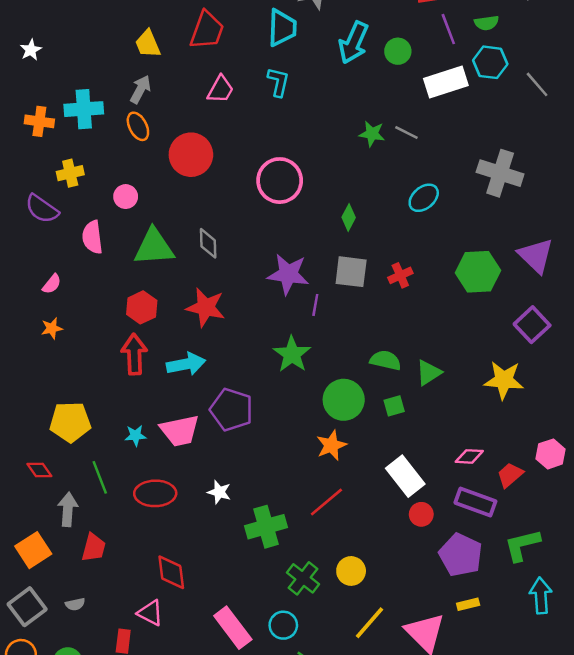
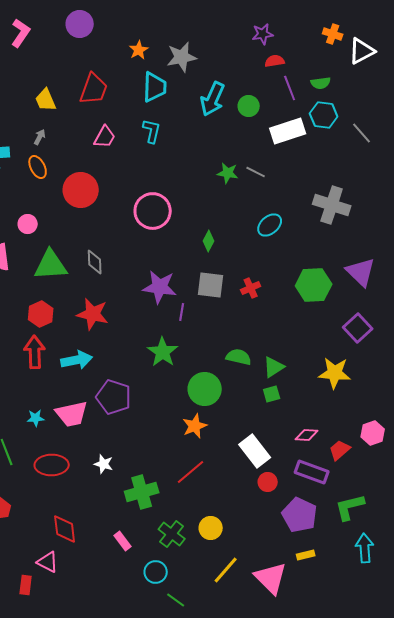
gray arrow: (140, 89) -> (40, 137), size x0.7
green square: (394, 406) -> (272, 394), moved
pink rectangle: (233, 628) -> (123, 541), moved, size x0.6

